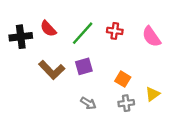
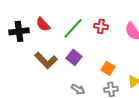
purple square: (84, 66) -> (74, 57), turned -35

